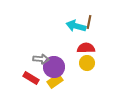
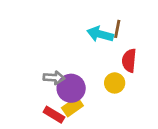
red semicircle: (86, 48) -> (129, 61), moved, turned -84
red rectangle: (31, 78) -> (54, 115), moved

